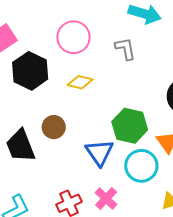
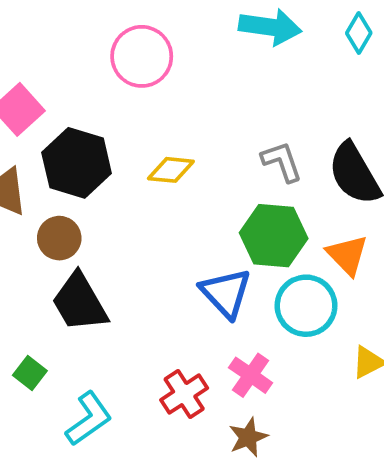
pink circle: (73, 37) -> (142, 56), moved
gray L-shape: (125, 49) -> (282, 162), moved
brown circle: (54, 127) -> (59, 238), moved

